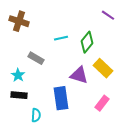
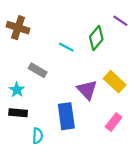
cyan line: (61, 38) -> (66, 47), turned 40
green diamond: (87, 42) -> (96, 38), moved
purple triangle: (79, 75) -> (87, 90), turned 30

